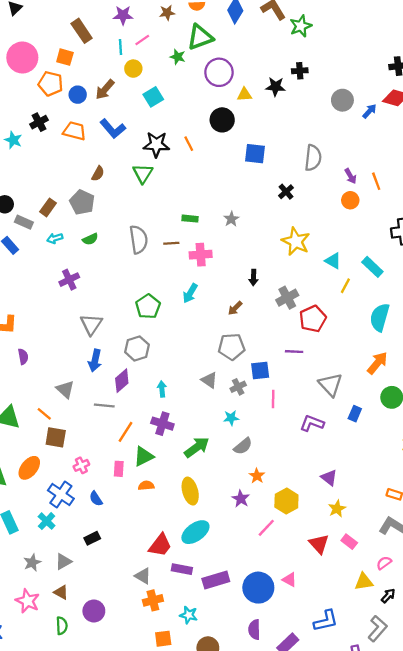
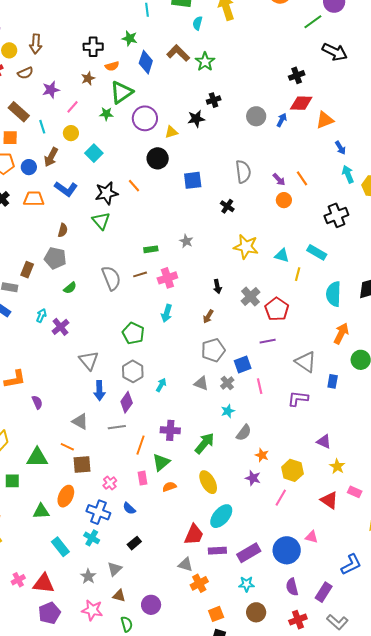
cyan line: (120, 47) -> (42, 127), moved
cyan arrow: (55, 238) -> (41, 316), moved, turned 144
cyan arrow: (162, 389) -> (161, 385), moved, turned 48
cyan star: (189, 615) -> (247, 584), moved

